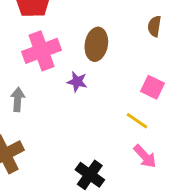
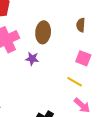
brown semicircle: (154, 26) -> (81, 25), moved

